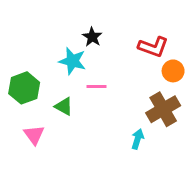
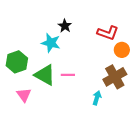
pink line: (96, 87) -> (68, 75), moved
green triangle: (64, 106) -> (45, 75), size x1.6

